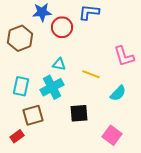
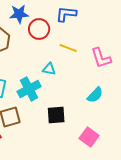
cyan triangle: (59, 64) -> (49, 69), moved
yellow line: (91, 74) -> (68, 48), moved

